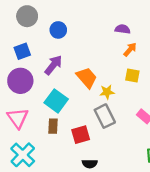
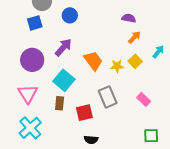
blue square: (22, 51) -> (35, 23), moved
yellow square: (132, 76) -> (135, 61), turned 32
yellow star: (107, 92) -> (117, 66), moved

